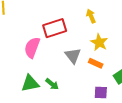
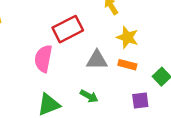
gray triangle: (73, 56) -> (97, 60), turned -42
green arrow: (52, 84) -> (89, 96), moved

